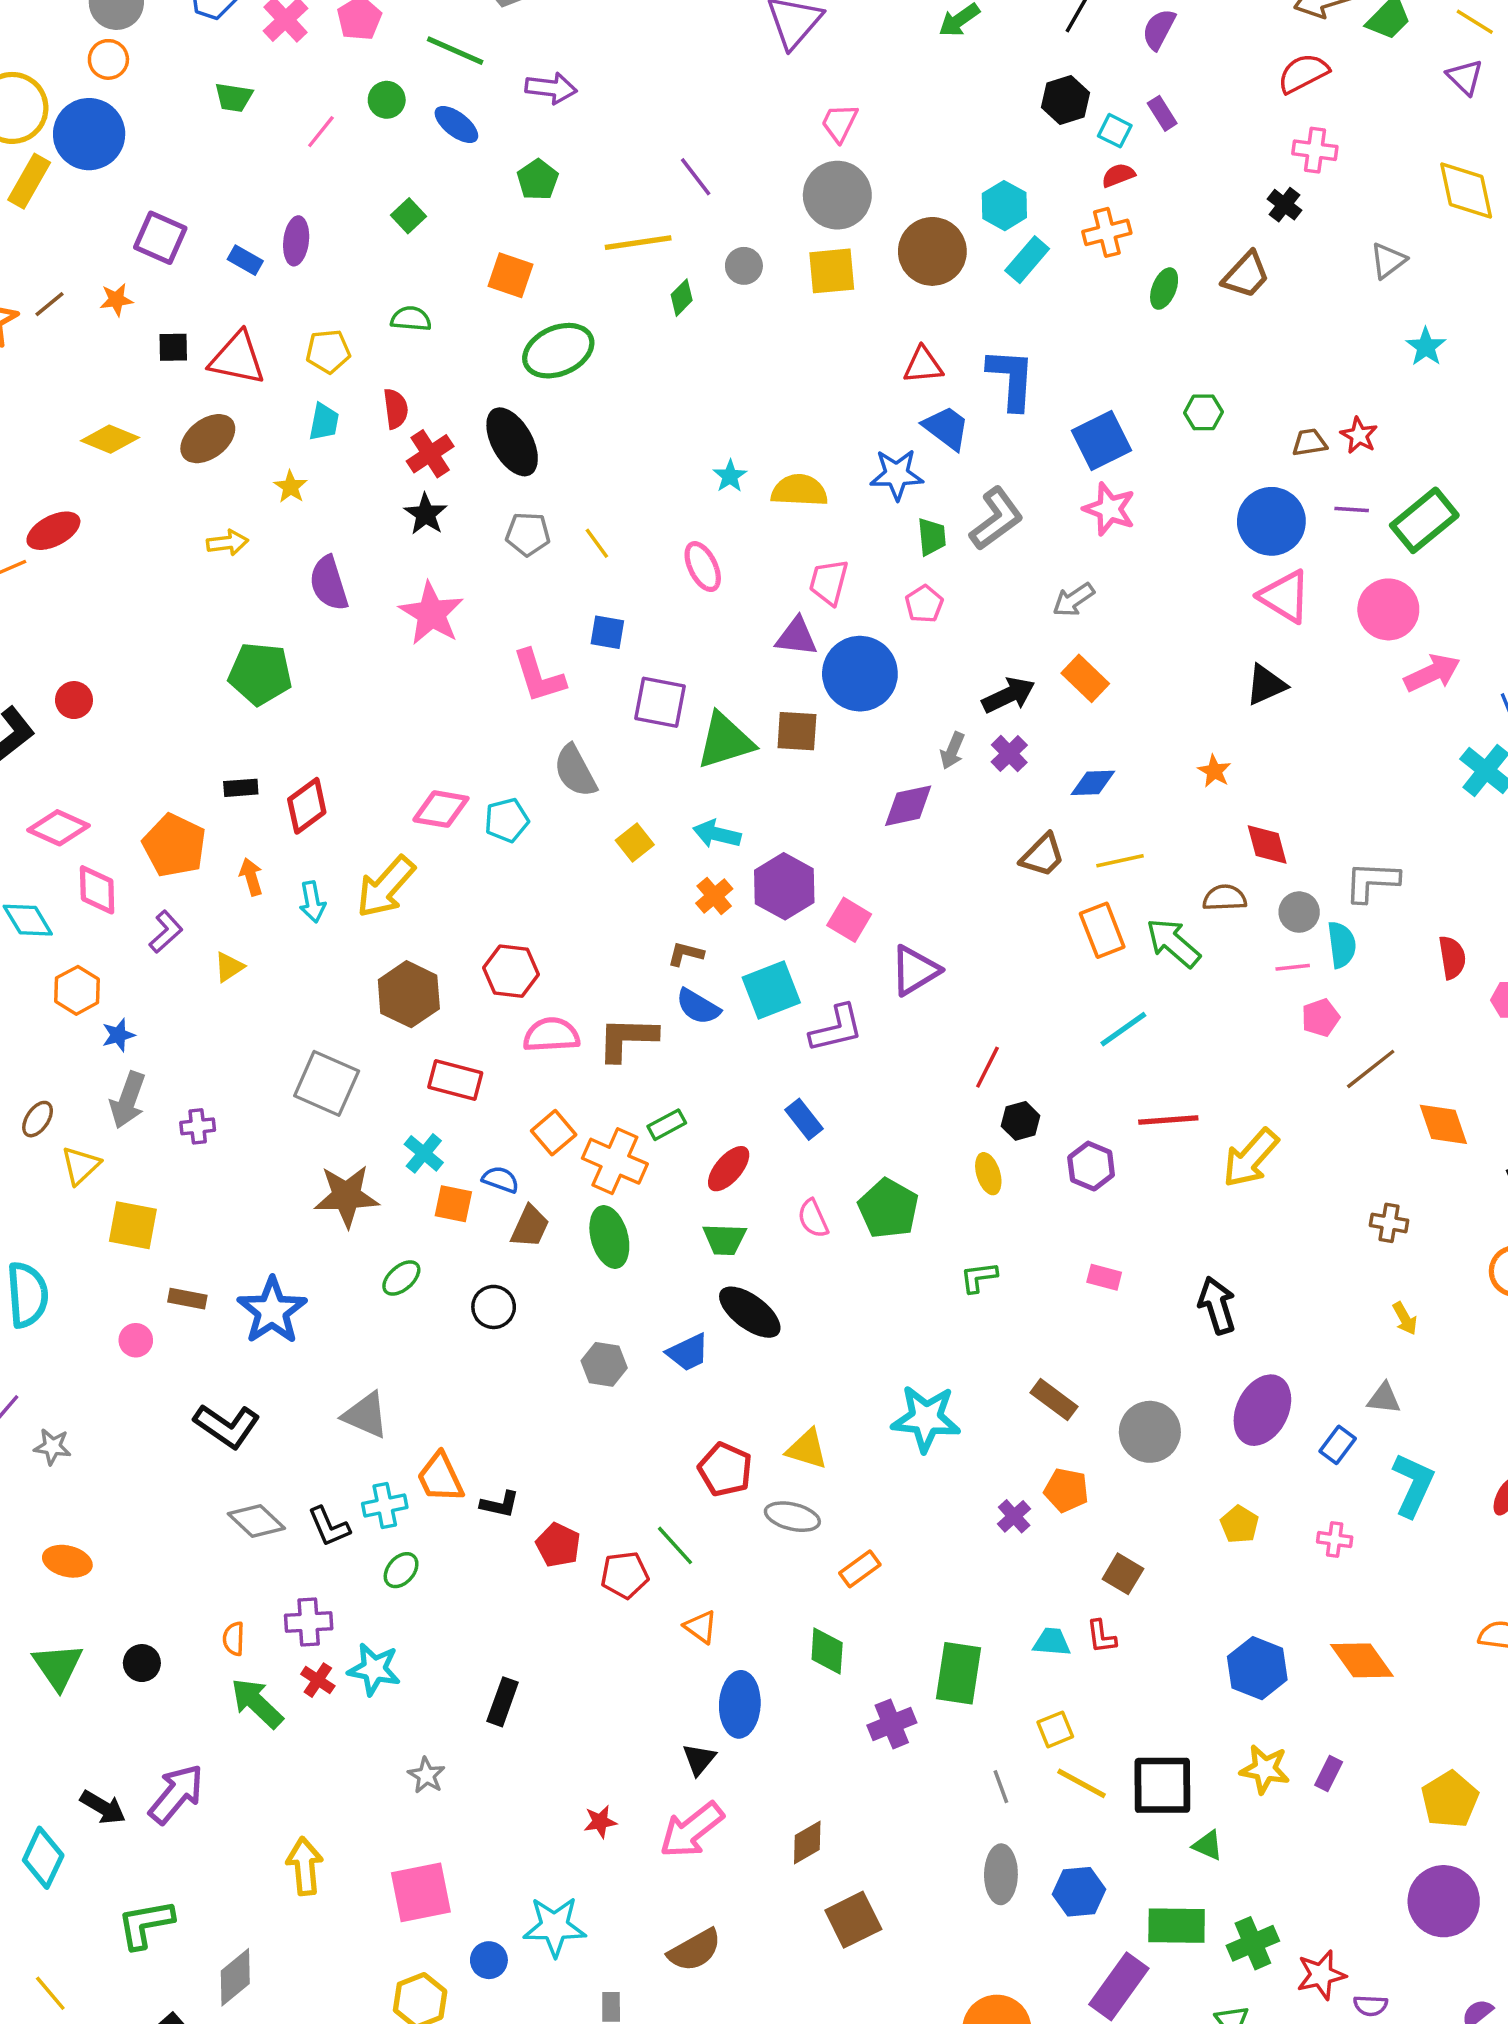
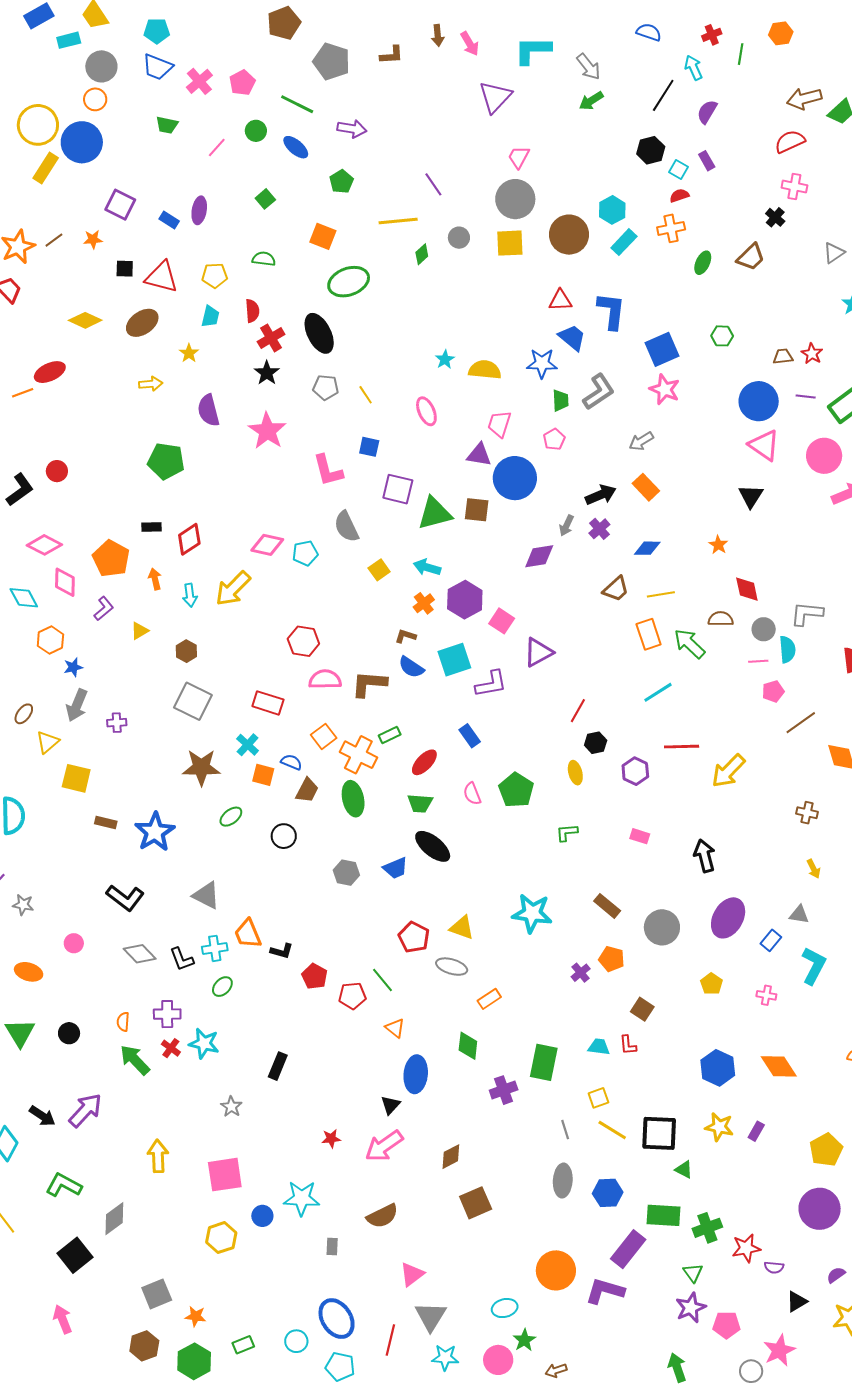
black triangle: (1266, 685) -> (751, 496), turned -36
brown hexagon: (409, 994) -> (186, 651), moved, size x0.6
pink circle: (136, 1340) -> (74, 943), moved
green L-shape: (145, 1924) -> (64, 1185), turned 36

